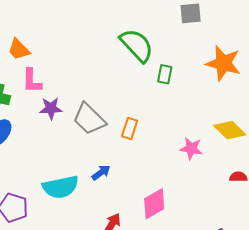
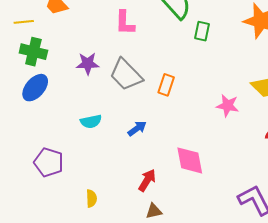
pink L-shape: (32, 81) -> (125, 23), moved
cyan semicircle: (61, 187) -> (91, 121), moved, size x0.6
pink diamond: (154, 204) -> (190, 160), turned -72

